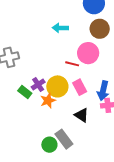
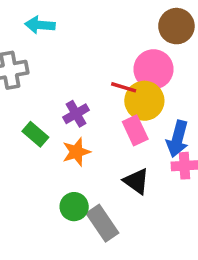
cyan arrow: (60, 28) -> (40, 25), moved
purple cross: (38, 84) -> (76, 114), moved
yellow circle: (57, 86) -> (144, 101), moved
green circle: (49, 145) -> (74, 207), moved

